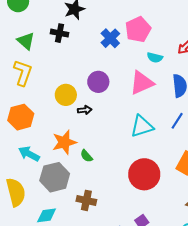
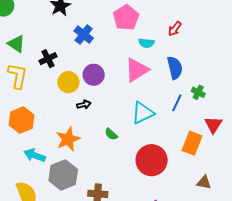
black cross: (60, 33) -> (48, 59), moved, turned -30
blue cross: (110, 38) -> (84, 34), moved
yellow circle: (66, 95) -> (68, 82), moved
green semicircle: (86, 156) -> (111, 134), moved

